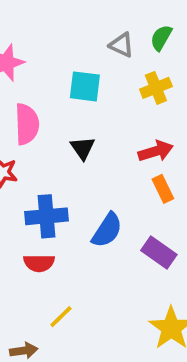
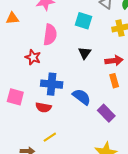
black triangle: (83, 148) -> (85, 53), moved
blue semicircle: (107, 230) -> (82, 97), turned -96

